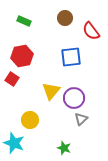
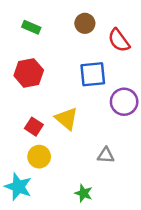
red square: (12, 79) -> (34, 127), moved
yellow triangle: (51, 91) -> (67, 119), turned -30
purple circle: (74, 98) -> (124, 102), moved
gray triangle: (81, 119) -> (106, 155), turned 48

